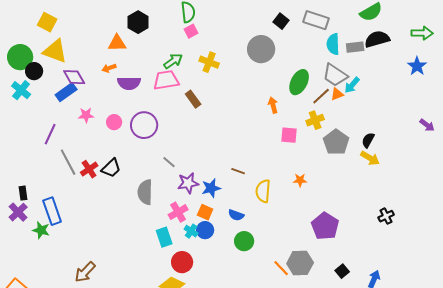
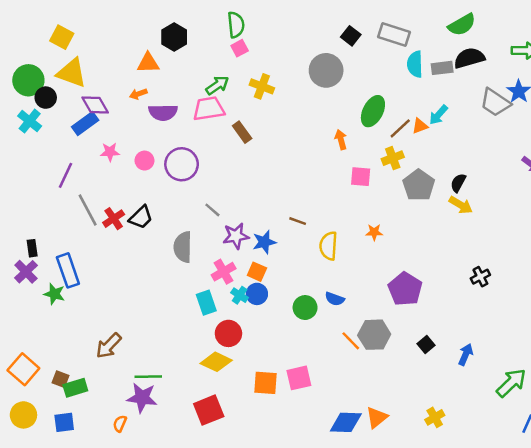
gray trapezoid: (335, 75) -> (495, 103), moved
blue semicircle: (236, 215) -> (335, 299), moved

